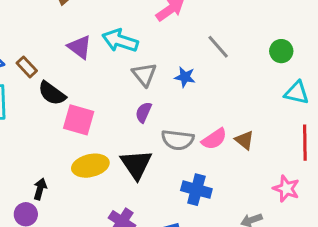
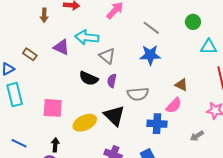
brown rectangle: (27, 67) -> (30, 54), moved
blue star: (185, 77) -> (150, 55), moved, size x1.5
black semicircle: (52, 93) -> (89, 78), moved
pink square: (79, 120) -> (53, 108), moved
pink semicircle: (214, 139) -> (174, 105), moved

